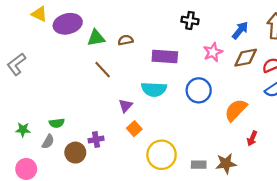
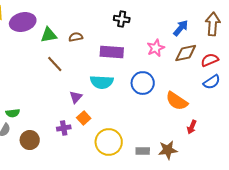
black cross: (190, 20) -> (122, 19), moved
orange semicircle: (236, 110) -> (177, 101), turned -100
purple cross: (96, 139) -> (64, 128), moved

